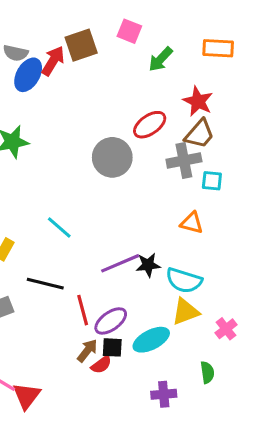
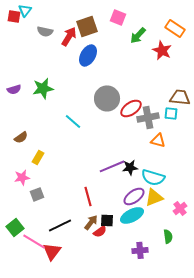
orange rectangle: (218, 48) -> (175, 28), turned 30
blue ellipse: (28, 75) -> (88, 55), moved
red star: (198, 101) -> (162, 50), moved
red ellipse: (150, 125) -> (131, 108), moved
brown trapezoid: (200, 134) -> (180, 97), moved, turned -125
gray cross: (184, 160) -> (148, 117), moved
cyan line: (59, 227) -> (73, 121), moved
black line: (45, 284) -> (60, 225), moved, turned -40
purple ellipse: (111, 321) -> (134, 196), moved

